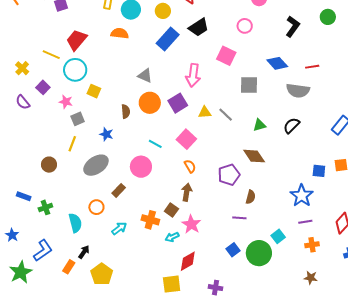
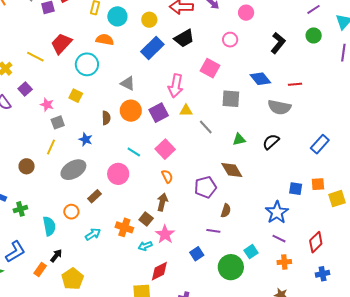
cyan circle: (75, 70) -> (87, 64), moved
yellow triangle: (205, 112) -> (186, 111), moved
purple line: (305, 222) -> (279, 239), turned 32
blue square: (233, 250) -> (197, 254), moved

